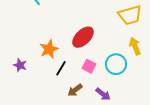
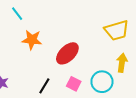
yellow arrow: (135, 46) -> (122, 63), turned 30
orange star: (49, 49) -> (32, 40), moved, turned 30

